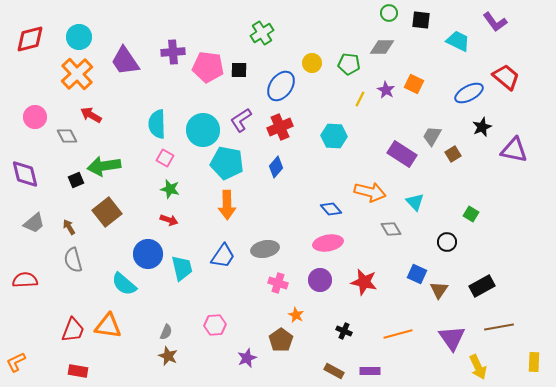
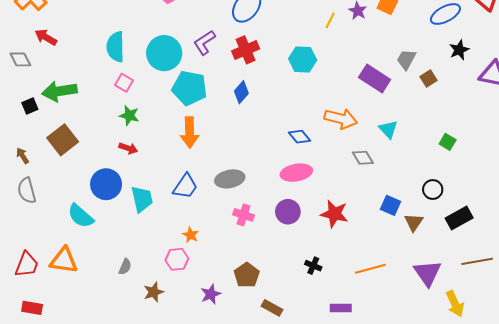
black circle: (447, 242) -> (433, 190), moved
orange star: (296, 315) -> (191, 235), moved
brown star: (168, 356) -> (154, 292), moved, turned 30
brown rectangle: (334, 371) -> (272, 308), moved

